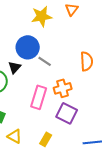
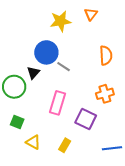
orange semicircle: (87, 61) -> (106, 55), moved
orange cross: (63, 88) -> (105, 94), moved

